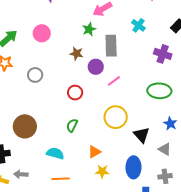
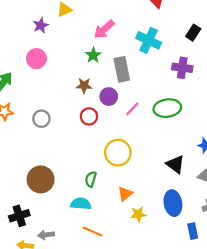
cyan cross: (138, 25) -> (149, 40), size x1.5
pink circle: (42, 33) -> (36, 59), moved
green ellipse: (159, 91) -> (167, 108), moved
red circle: (75, 93) -> (89, 116), moved
yellow circle: (116, 117) -> (118, 153), moved
green semicircle: (72, 125) -> (91, 179), moved
orange line: (61, 179) -> (92, 232), turned 36

